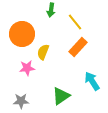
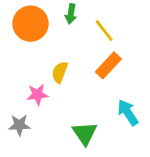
orange circle: (22, 34) -> (31, 24), moved
green triangle: (61, 96) -> (85, 133), turned -30
gray star: (21, 101) -> (19, 125), moved

